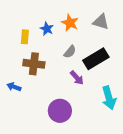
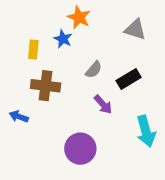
orange star: (70, 23) -> (79, 17), moved
black rectangle: (96, 59) -> (129, 79), size x0.7

